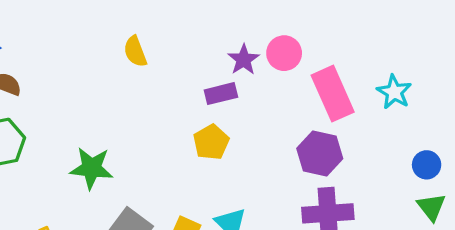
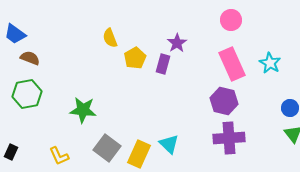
pink circle: (284, 53) -> (231, 20), moved
purple rectangle: (221, 94) -> (163, 64), turned -60
yellow pentagon: (211, 142) -> (135, 58), moved

